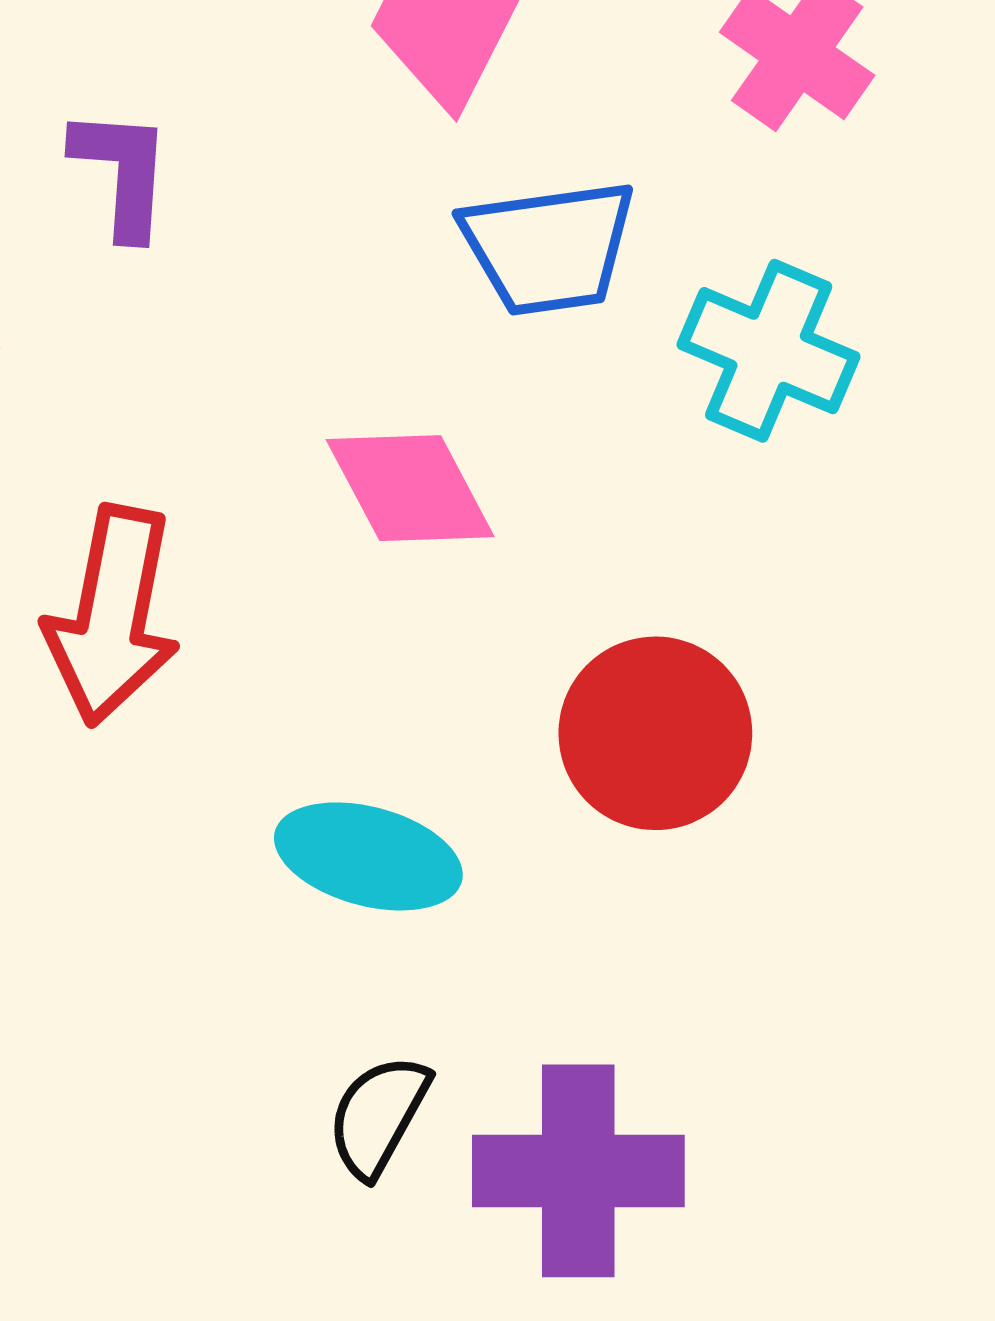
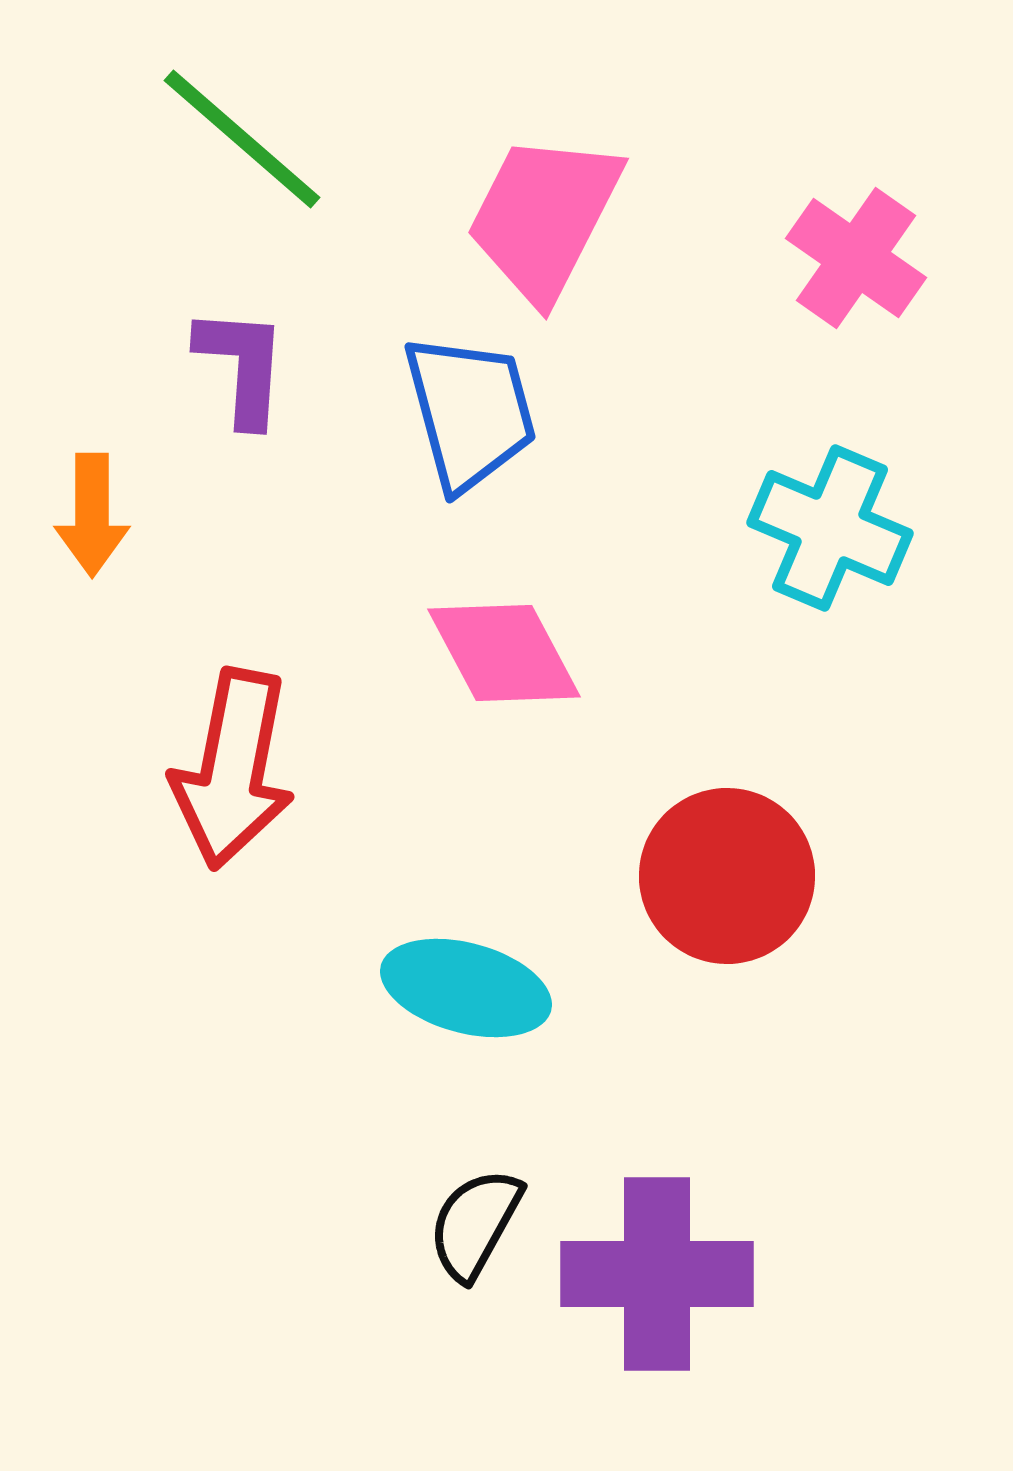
blue trapezoid: (549, 247) -> (470, 412), moved, turned -97

